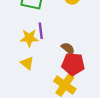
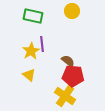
yellow star: (29, 38) -> (31, 51), turned -30

